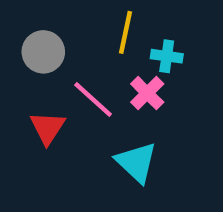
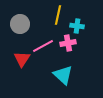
pink cross: (147, 93) -> (68, 43), turned 35
pink line: (93, 100) -> (43, 46), turned -70

